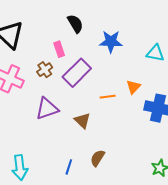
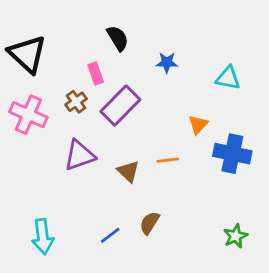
blue star: (111, 42) -> (167, 62), size x0.7
orange line: (108, 97) -> (168, 160), moved
blue line: (69, 167) -> (110, 235), turned 35

